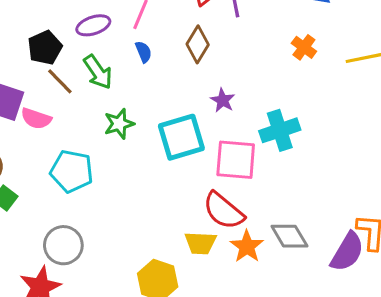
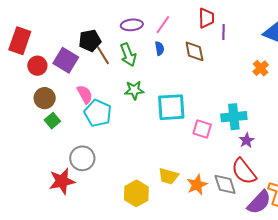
brown diamond: (198, 44) -> (194, 51), turned -55
black pentagon: (45, 48) -> (90, 41), moved
purple star: (223, 100) -> (247, 140), moved
pink semicircle: (36, 119) -> (85, 94), moved, turned -150
pink square: (236, 160) -> (202, 129), size x0.7
red semicircle: (224, 211) -> (244, 171), moved

